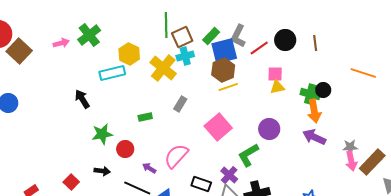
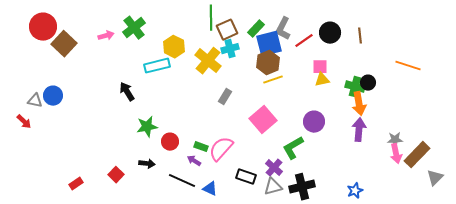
green rectangle: (145, 117) -> (201, 147), moved, turned 32
purple arrow: (314, 137) -> (359, 130), turned 70

